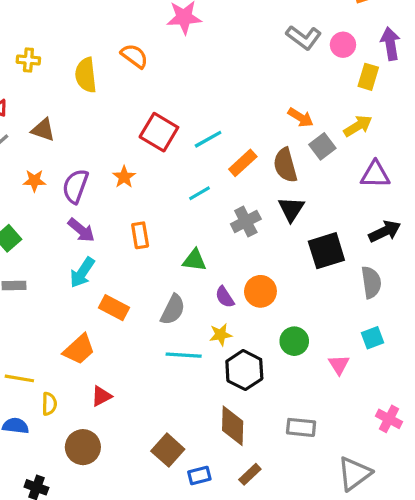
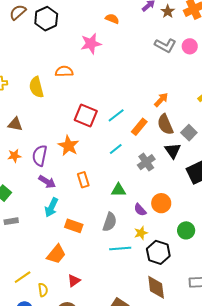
orange semicircle: (134, 56) -> (64, 71), turned -30
orange arrow: (301, 117) -> (161, 100), moved, turned -70
gray square: (322, 146) -> (189, 133), moved
orange star: (124, 177) -> (68, 146), size x1.5
yellow line: (19, 378) -> (23, 277), turned -36

